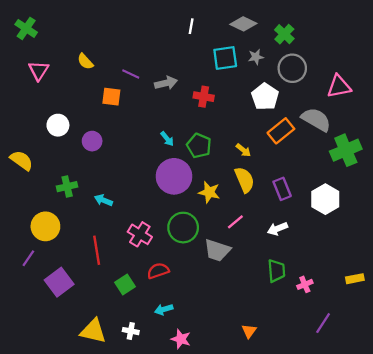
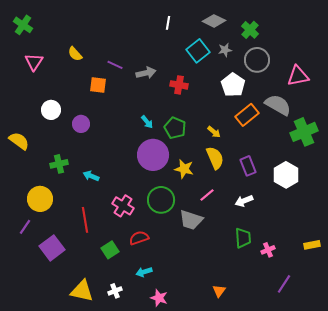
cyan square: (225, 58) -> (198, 51), turned -30
white cross: (131, 331) -> (115, 291), turned -32

